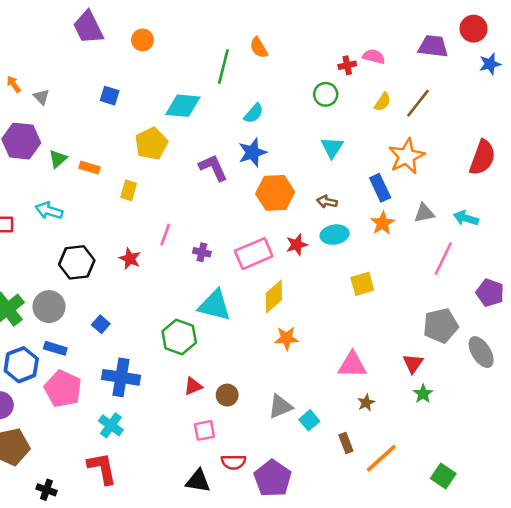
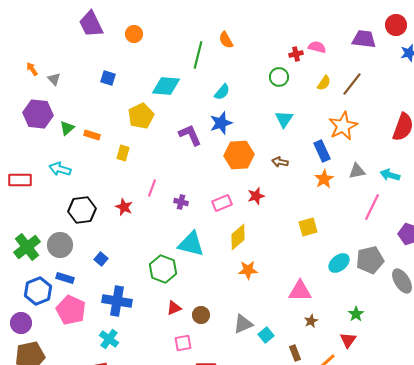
cyan ellipse: (335, 235) -> (339, 263), moved, turned -30
pink rectangle: (254, 254) -> (222, 203), size x0.7
red triangle: (413, 363) -> (348, 340), moved

